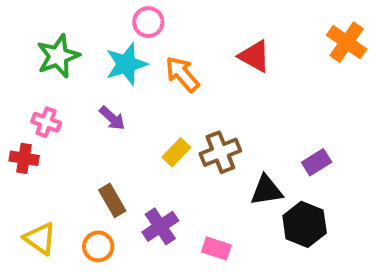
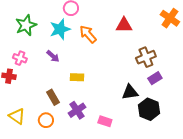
red triangle: (254, 56) -> (124, 25), turned -30
yellow rectangle: (176, 152) -> (77, 77), moved, turned 48
brown cross: (220, 152) -> (146, 57), moved

